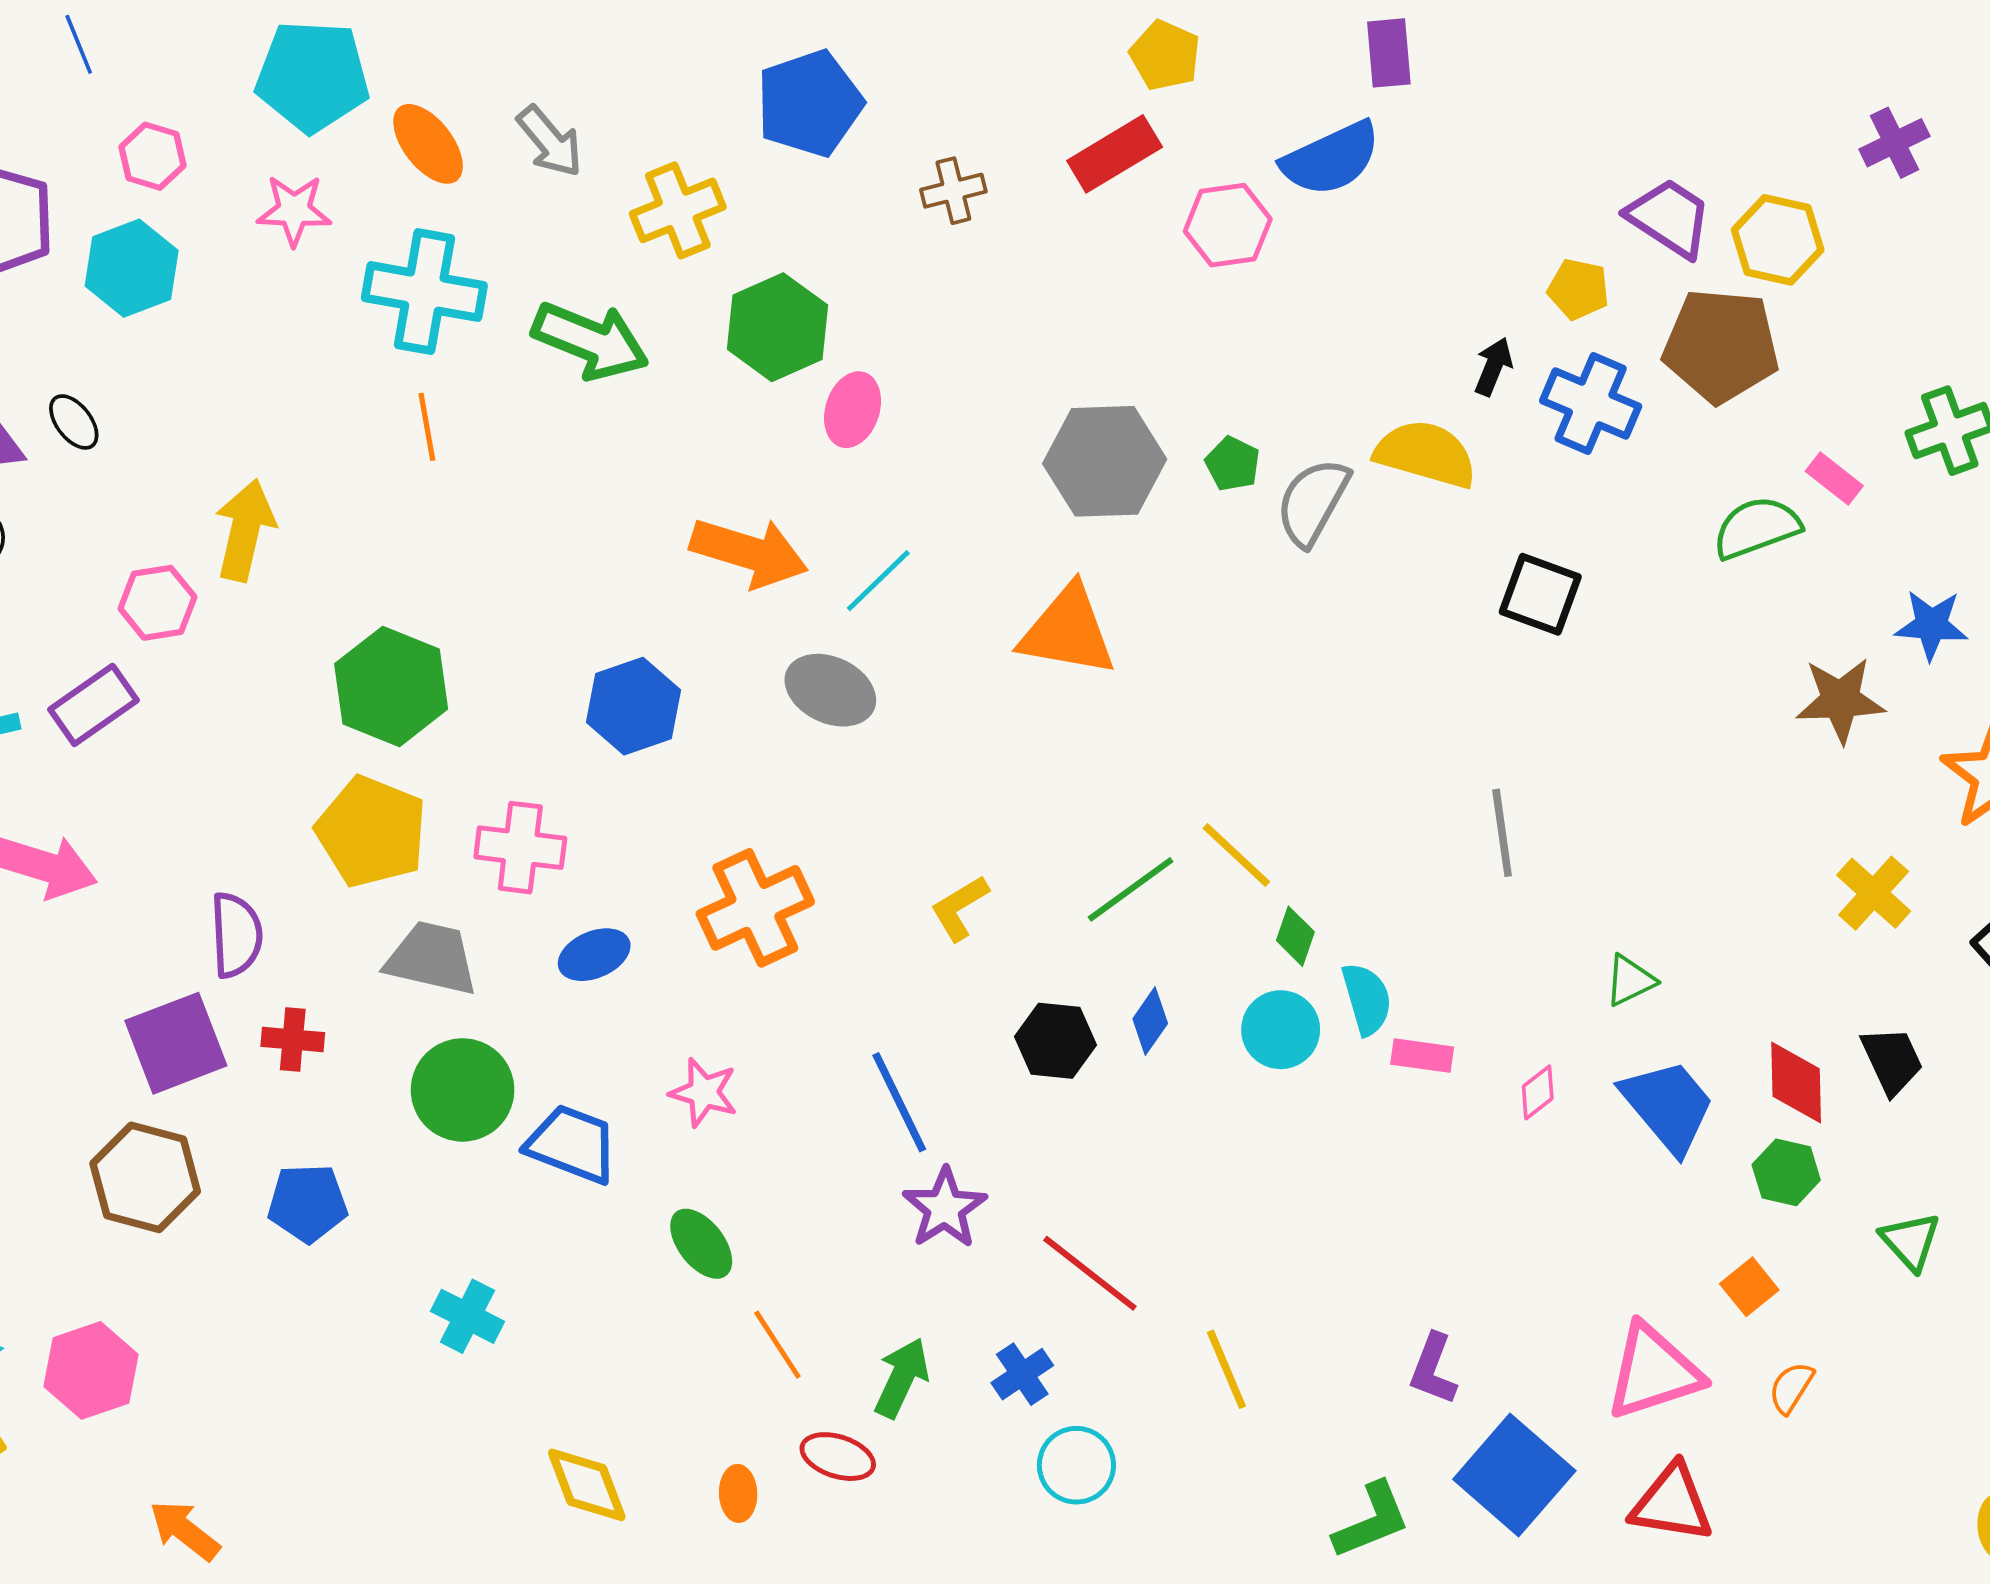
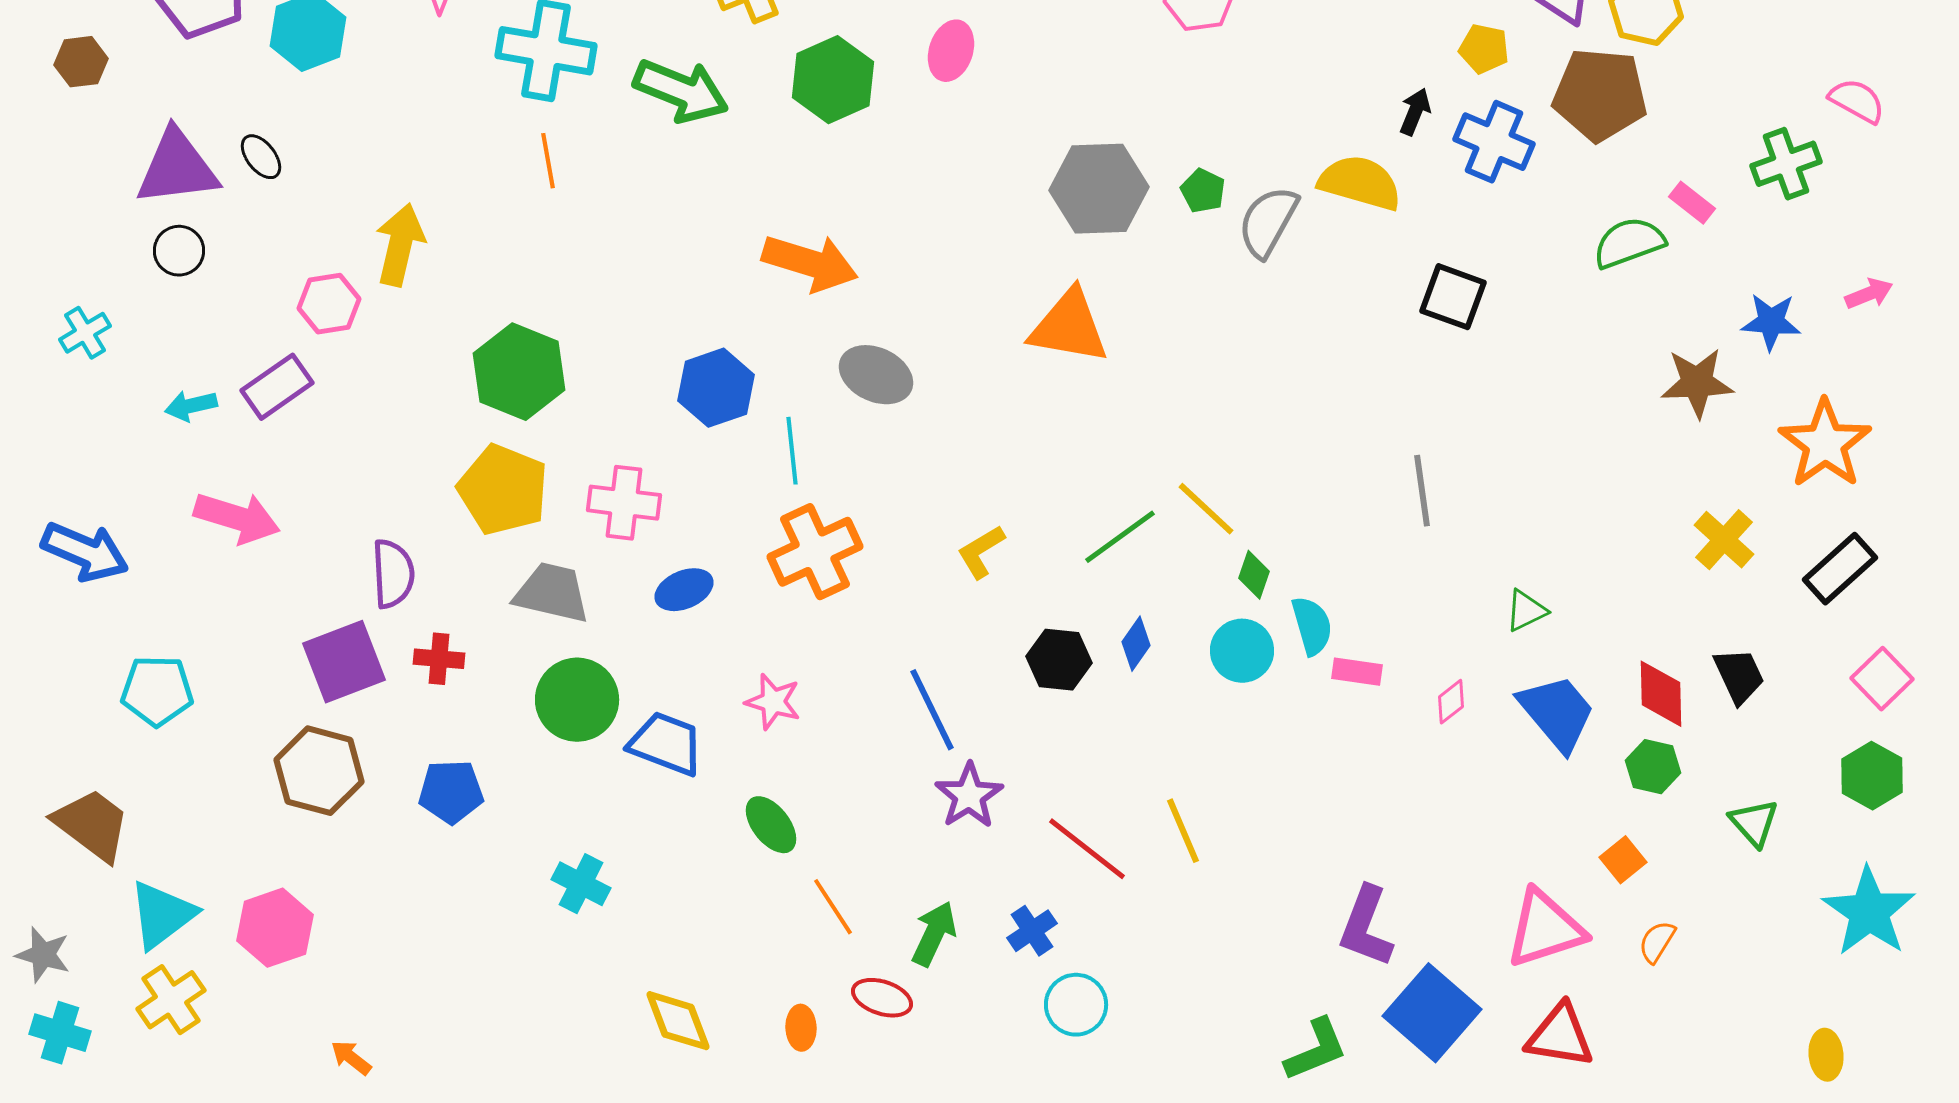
pink ellipse: (853, 410) -> (951, 51), moved
cyan line: (878, 581) -> (792, 451), moved, turned -52
yellow line: (1226, 1369) -> (1183, 831), moved
purple L-shape: (1433, 1369) -> (1366, 927), size x1.4
orange arrow: (185, 1530) -> (351, 1058), size x0.7

